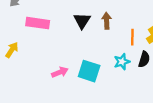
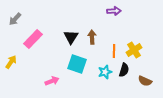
pink rectangle: (38, 23) -> (33, 39), turned -54
cyan square: (89, 71) -> (77, 64), moved

